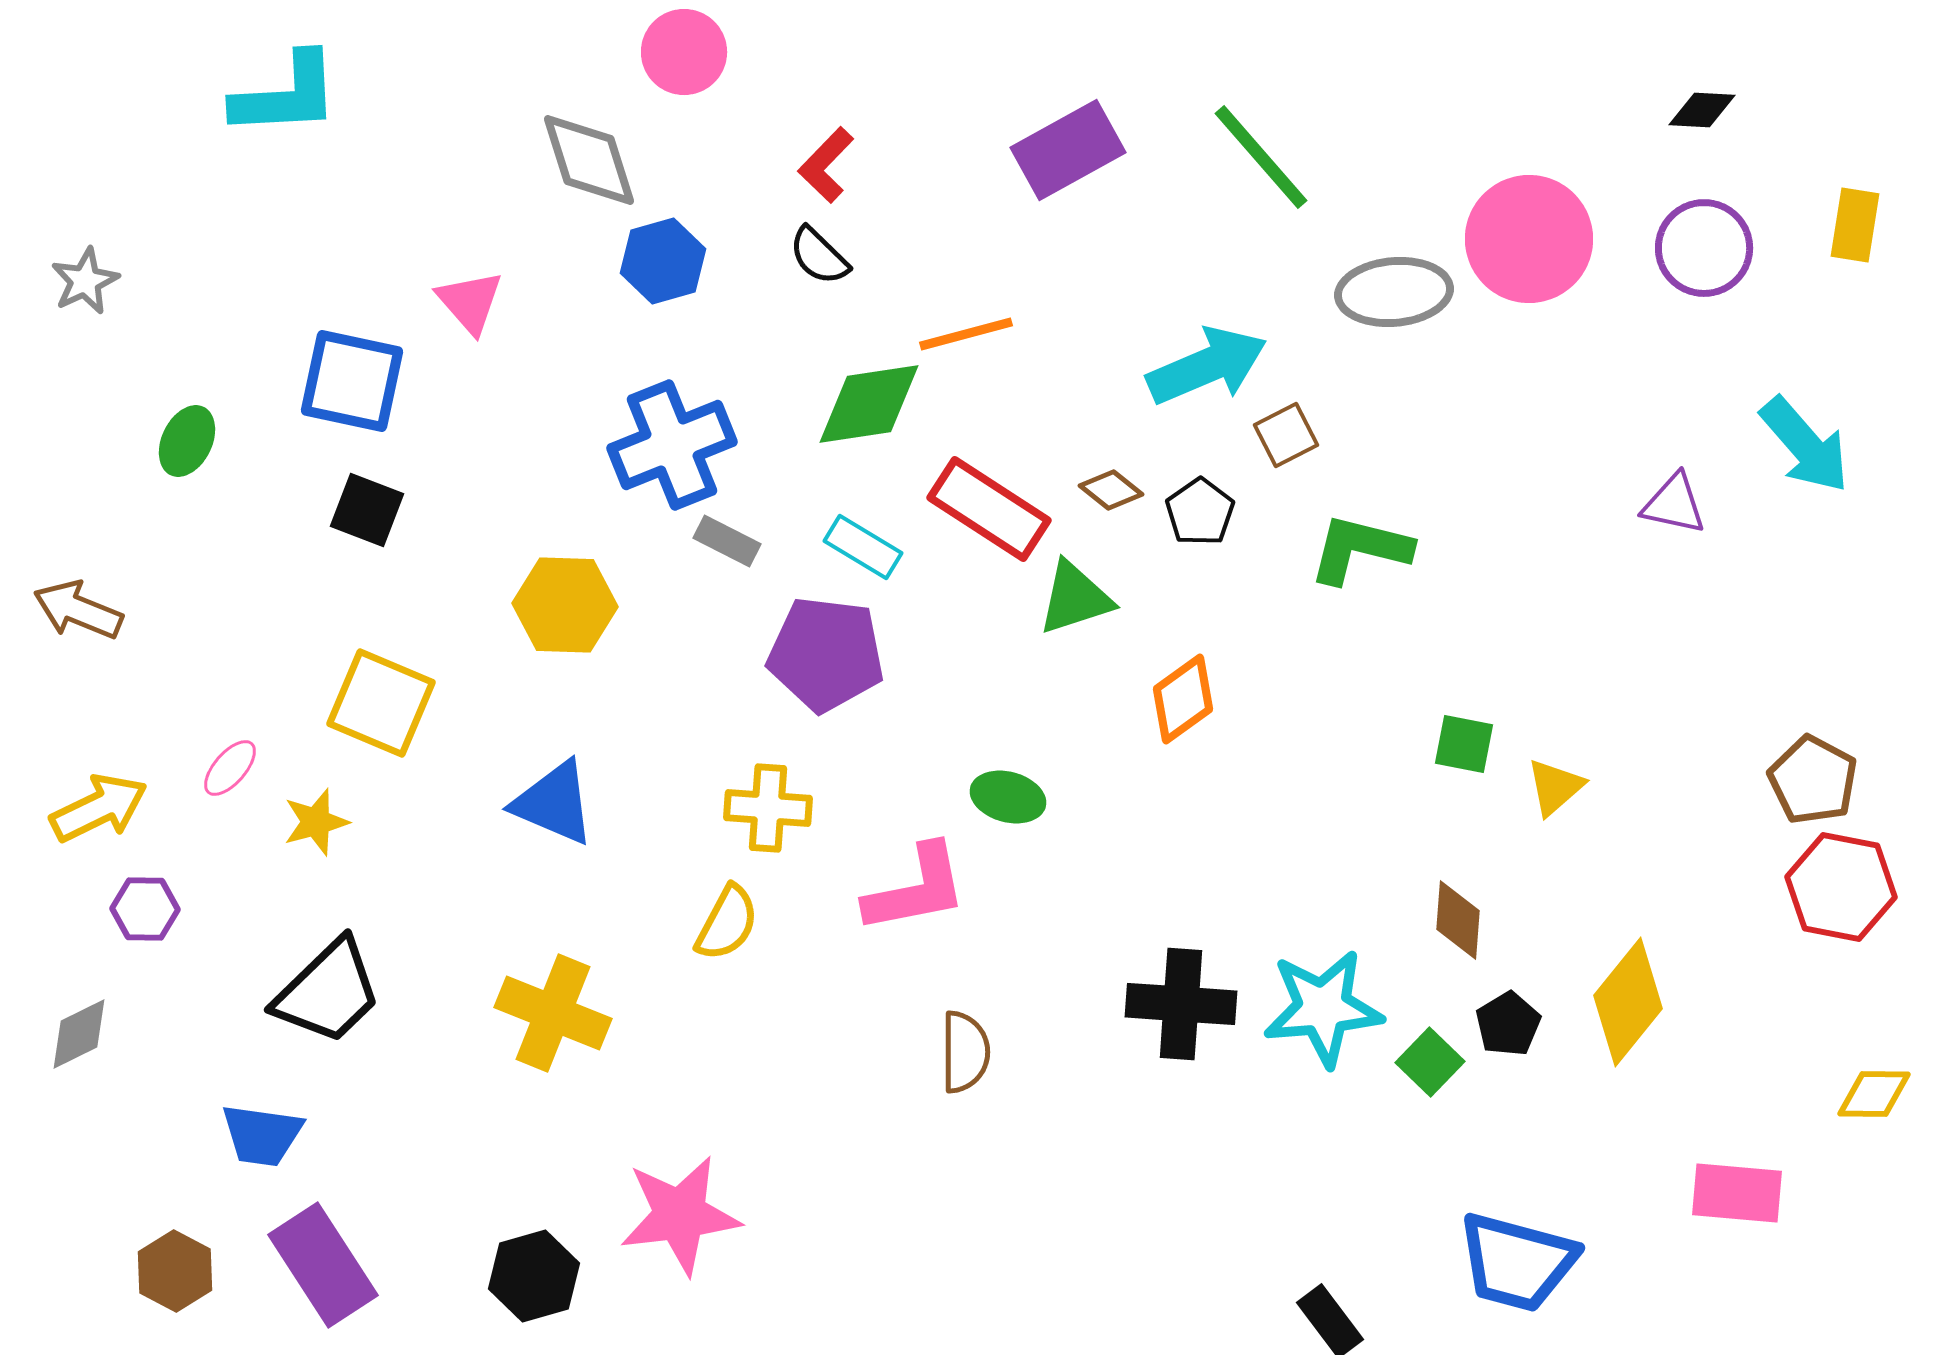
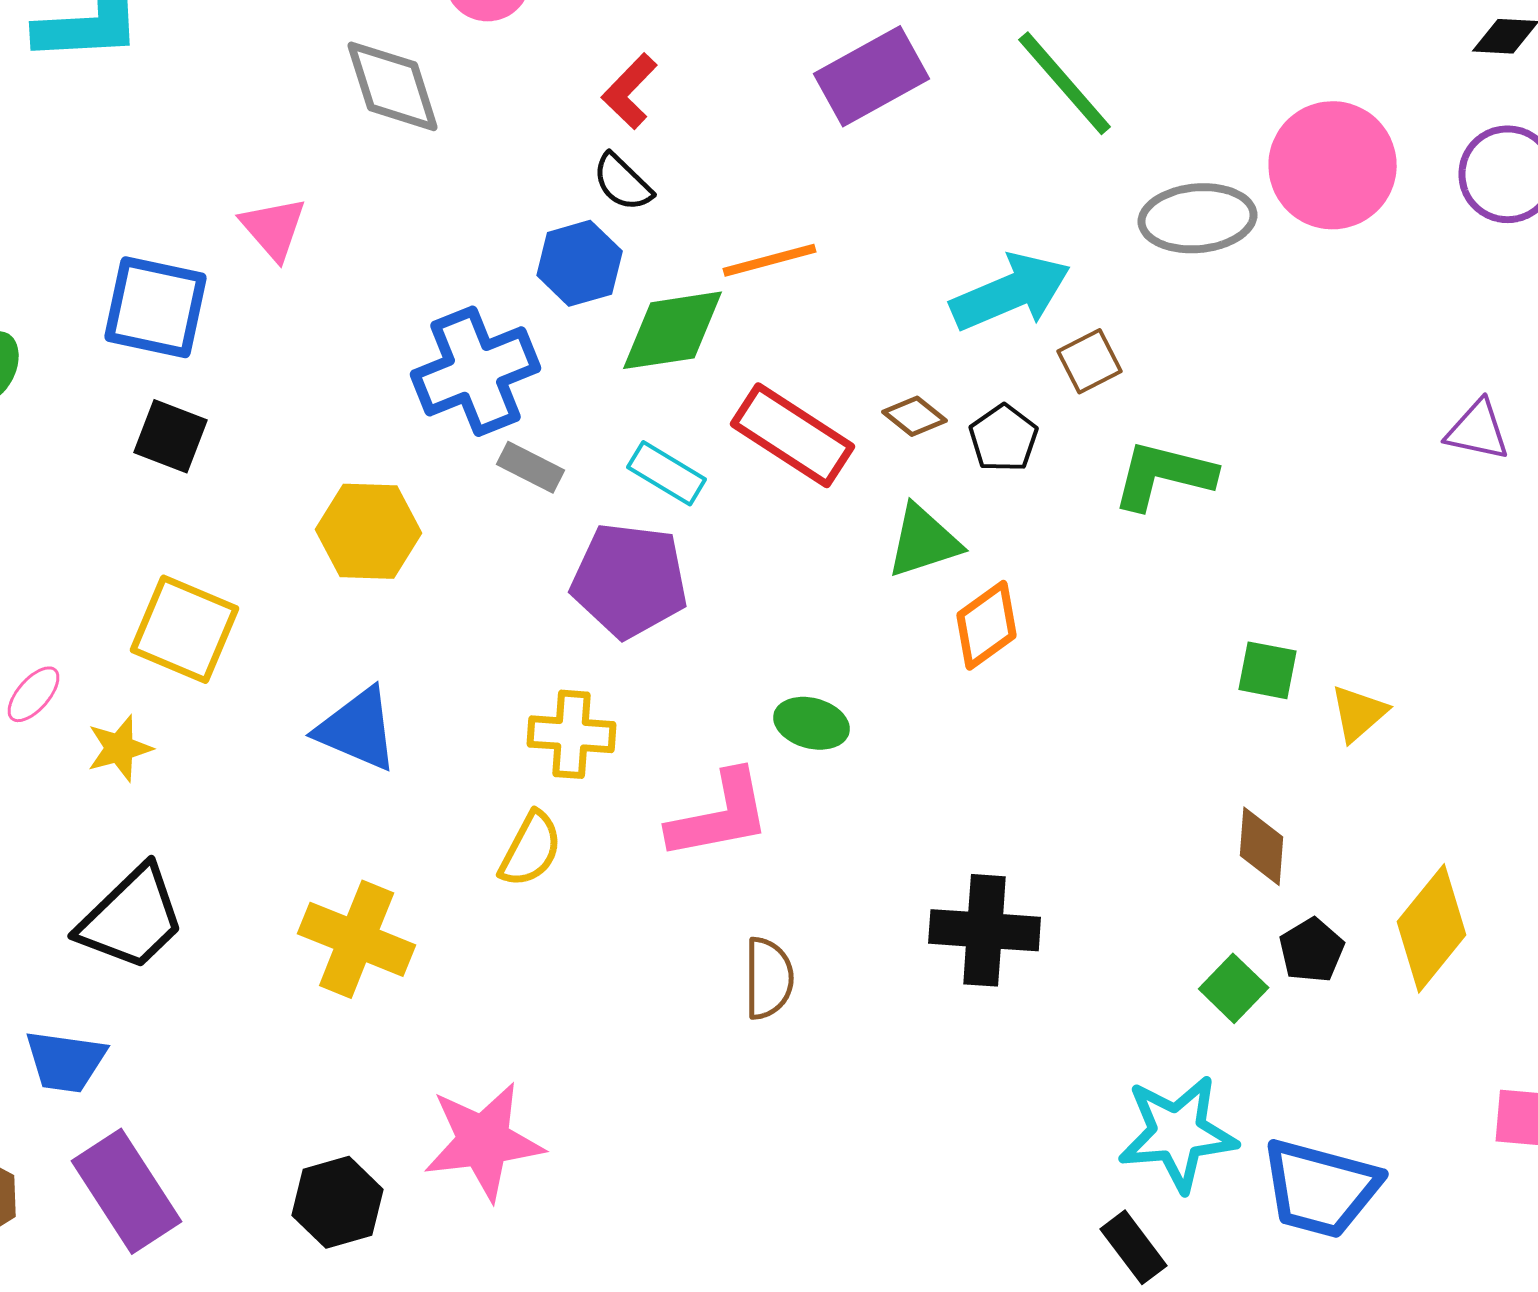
blue hexagon: (663, 261) -> (580, 263), moved
green triangle: (1075, 598) -> (924, 541), moved
cyan star: (1323, 1008) -> (1178, 1133), moved

